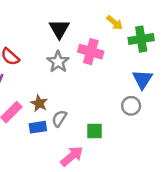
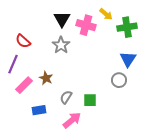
pink cross: (91, 52) -> (86, 25), moved
gray semicircle: (59, 118) -> (66, 97), moved
blue rectangle: (38, 127) -> (39, 110), moved

